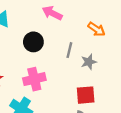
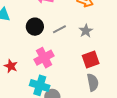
gray line: (69, 50) -> (59, 29), moved, turned 64

